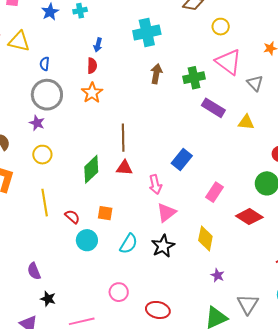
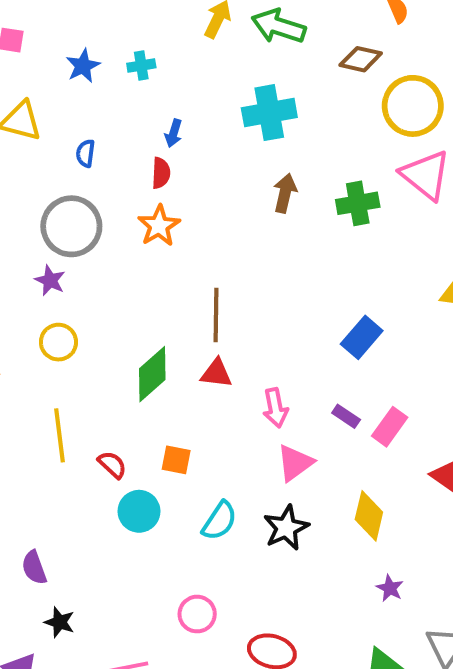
yellow circle: (221, 27) -> (413, 106), size x1.8
blue semicircle: (45, 64) -> (85, 153), moved
purple rectangle: (213, 108) -> (346, 416), moved, size x0.6
blue rectangle: (182, 160) -> (362, 337), moved

